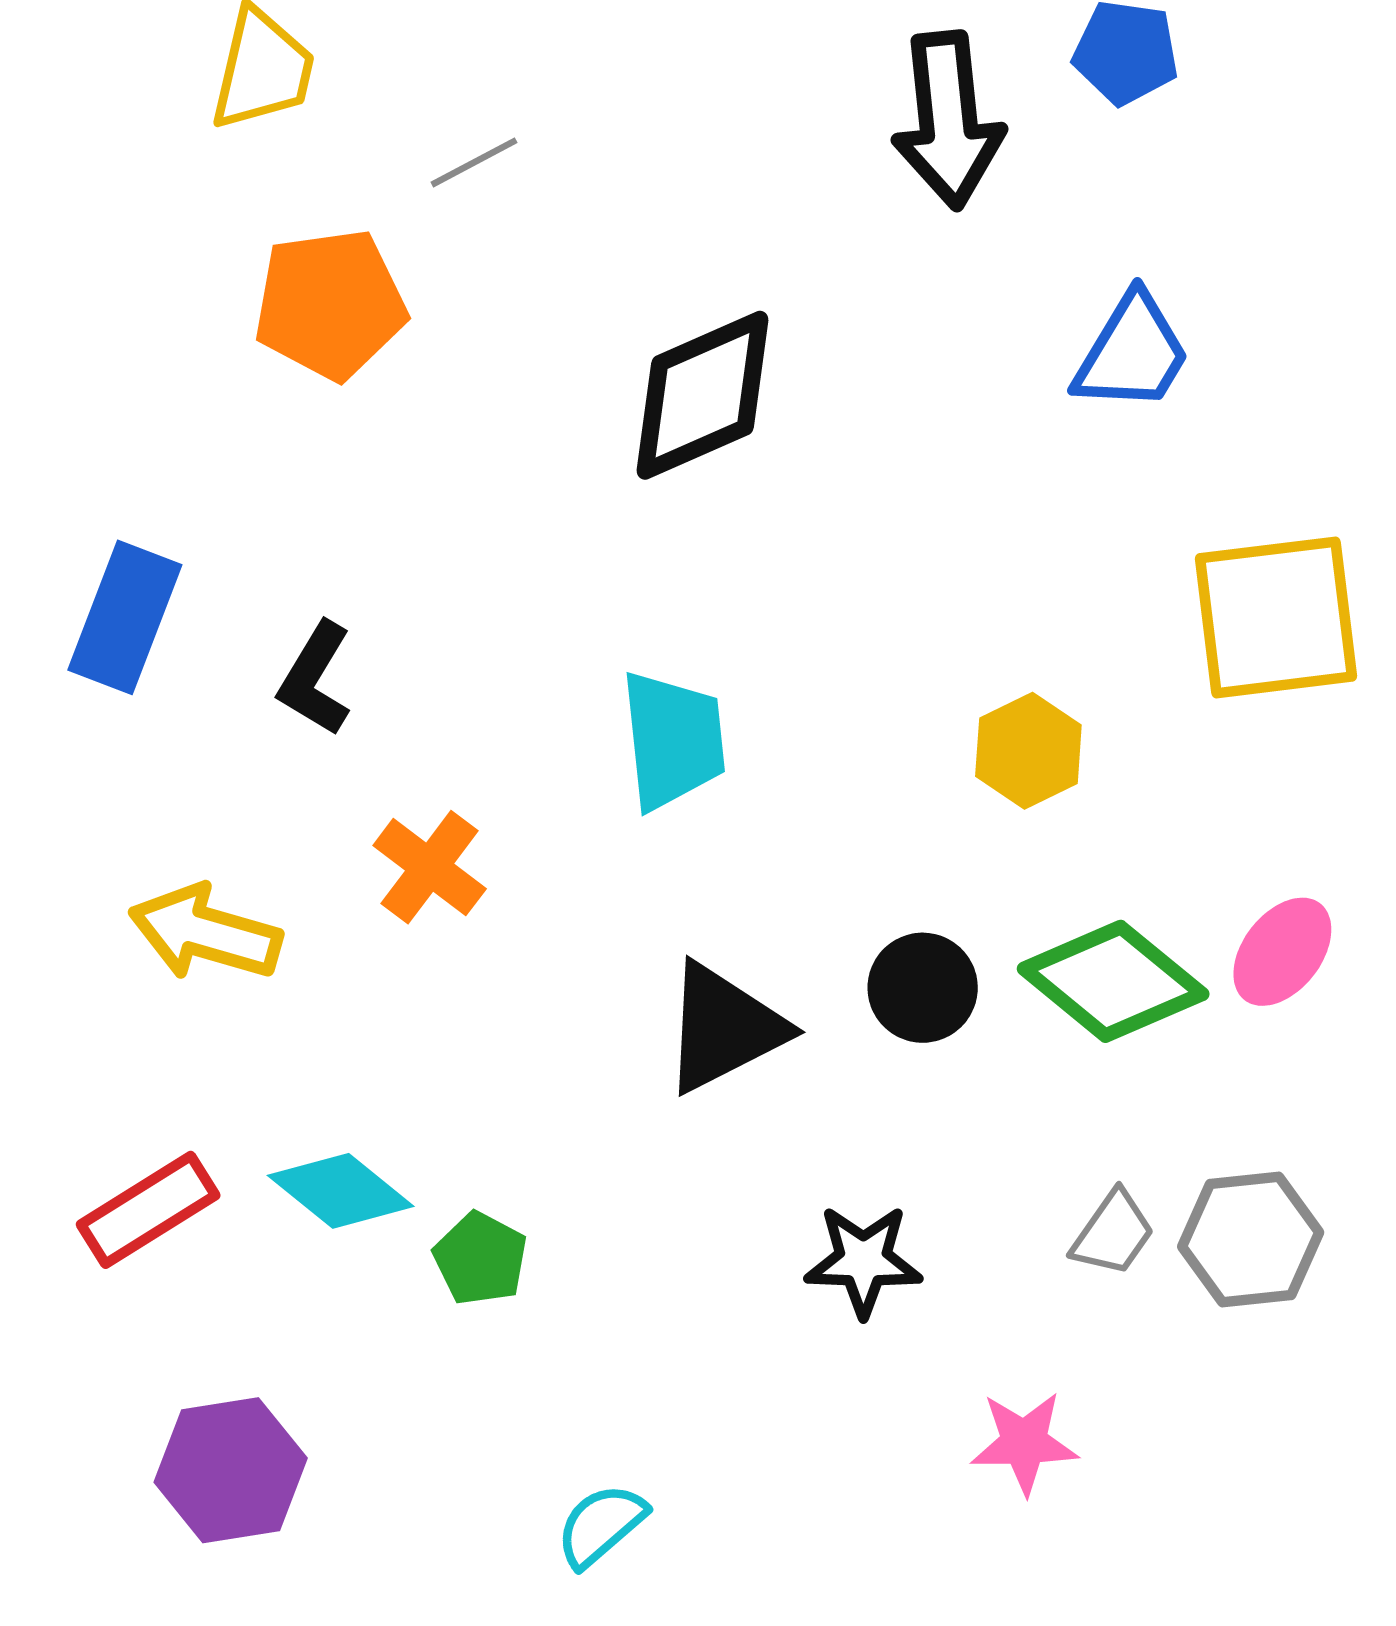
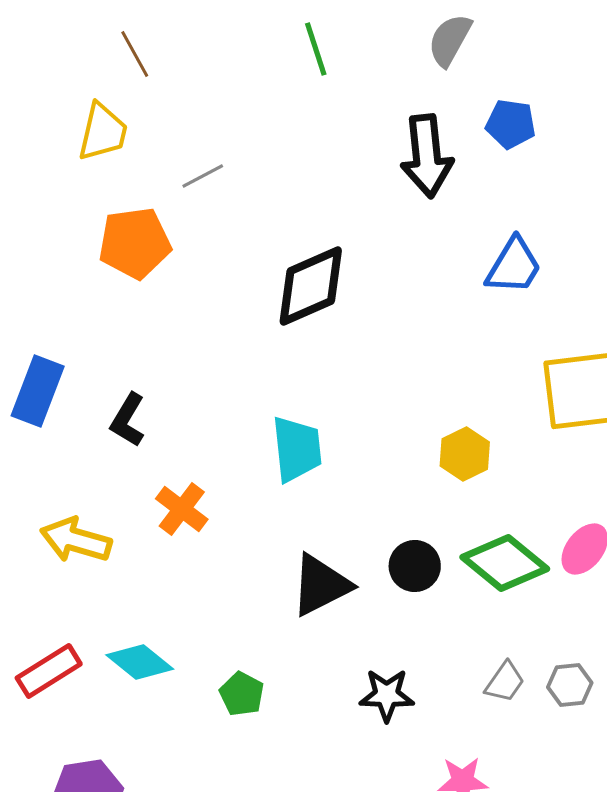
gray hexagon: (1251, 1240) -> (570, 685), size x0.7
green pentagon: (480, 1259) -> (242, 694), moved

